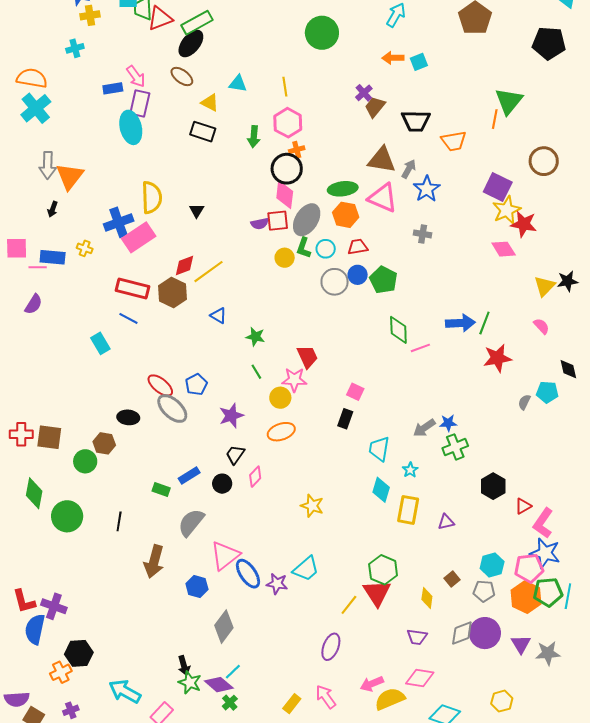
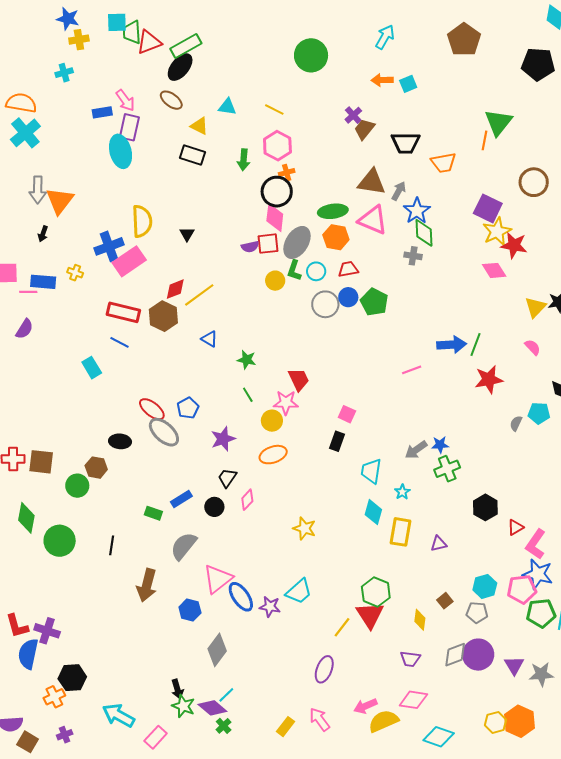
yellow line: (285, 87) -> (274, 110), turned -54
green diamond: (398, 330) -> (424, 233), moved
orange hexagon: (526, 597) -> (520, 721), moved

